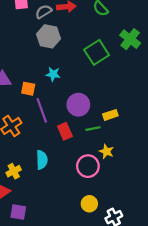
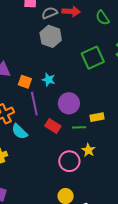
cyan star: (53, 74) -> (49, 80), moved
red rectangle: (65, 131) -> (53, 126), turned -42
cyan semicircle: (42, 160) -> (20, 132), moved, turned 126

